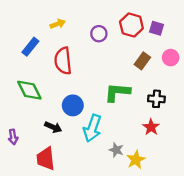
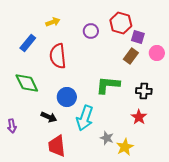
purple square: (156, 28) -> (138, 37), moved
red trapezoid: (46, 159) -> (57, 146), moved

